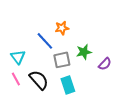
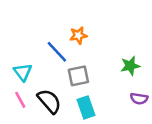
green star: (84, 52) -> (130, 66), moved
purple semicircle: (105, 64) -> (139, 99), moved, turned 56

